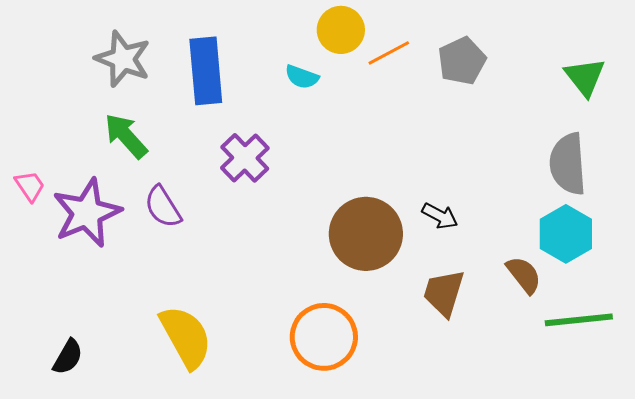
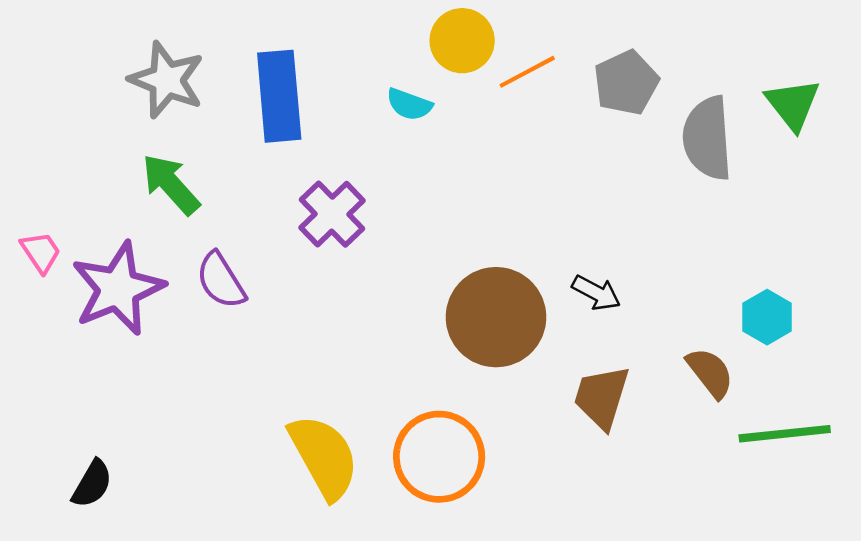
gray semicircle: (568, 164) -> (707, 138), moved
cyan hexagon: (566, 234) -> (767, 317), size x0.7
yellow semicircle: (186, 337) -> (324, 457), moved

